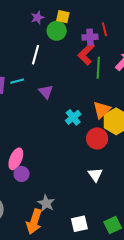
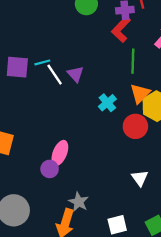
white line: (36, 55) -> (55, 75), moved, turned -48
green line: (98, 68) -> (133, 61), moved
pink ellipse: (16, 159) -> (60, 153), moved
white triangle: (95, 175) -> (140, 178), moved

